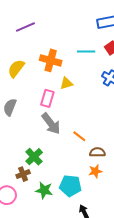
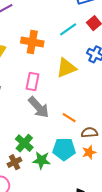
cyan line: (86, 51) -> (68, 29), turned -30
yellow triangle: (66, 83) -> (66, 68), moved, size x1.5
cyan pentagon: (70, 186) -> (64, 149), moved
green star: (44, 190) -> (41, 160), moved

